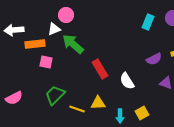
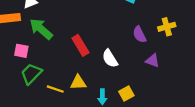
green arrow: (73, 44) -> (41, 29), moved
purple semicircle: (154, 59) -> (139, 34), turned 91
pink square: (46, 62) -> (21, 51), moved

